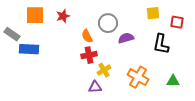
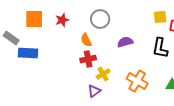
yellow square: (153, 13) -> (160, 17), moved
gray circle: (108, 23) -> (100, 19), moved
purple triangle: (95, 87) -> (94, 91), turned -32

